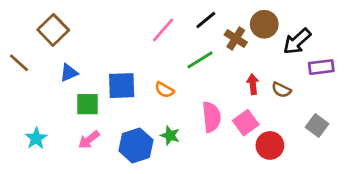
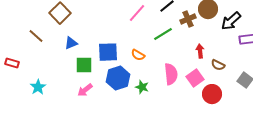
brown cross: (236, 39) -> (188, 19), turned 35
brown semicircle: (281, 90) -> (218, 65), moved
cyan star: (36, 138) -> (38, 87), moved
blue hexagon: (136, 145) -> (118, 78), moved

